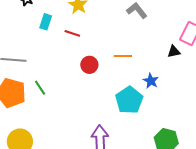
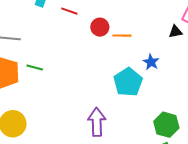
red circle: (89, 65) -> (100, 27), moved
green line: (40, 88) -> (35, 68), turned -42

